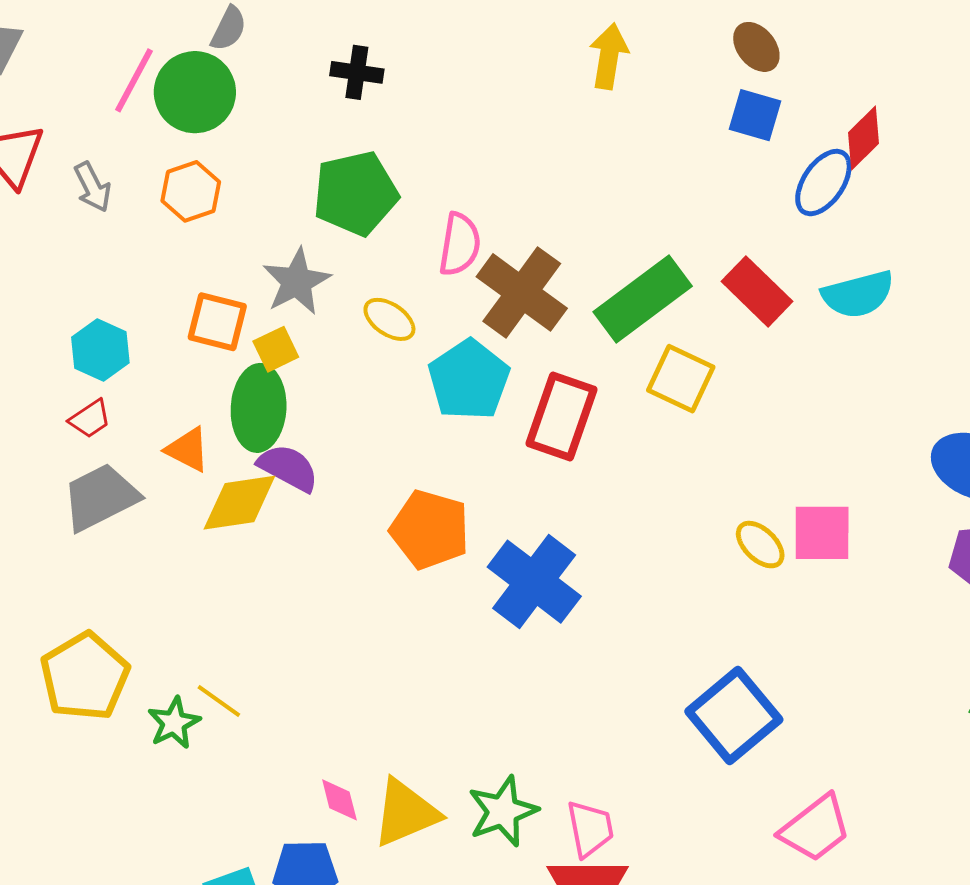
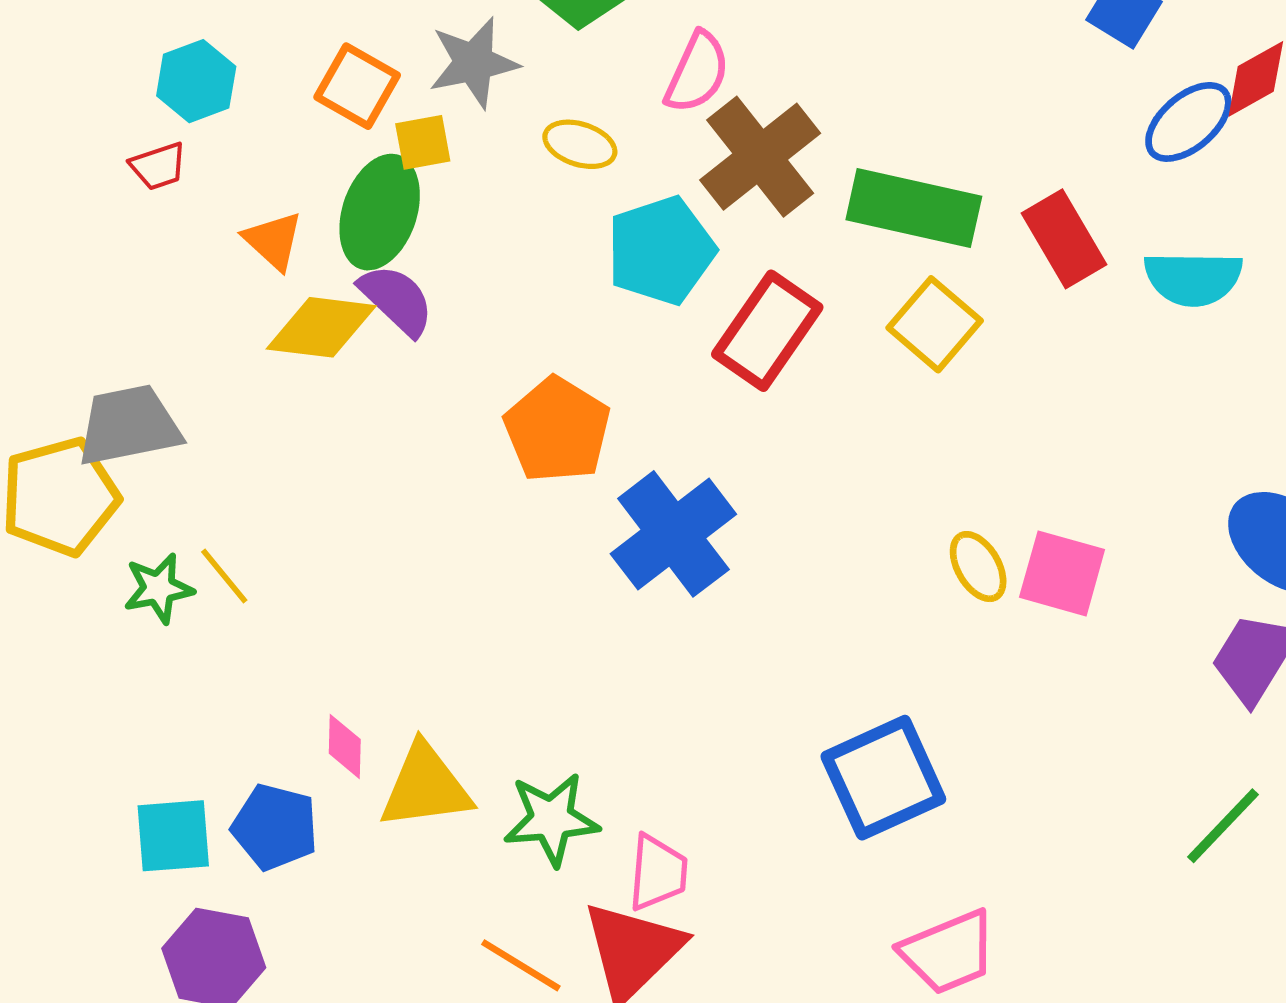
green rectangle: (643, 299) -> (914, 208), turned 34
yellow ellipse: (389, 319) -> (580, 144), turned -32
gray trapezoid: (100, 497) -> (129, 425), moved

